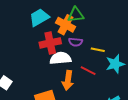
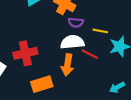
red cross: (50, 43) -> (25, 53), moved
white semicircle: (60, 58) -> (72, 42), moved

